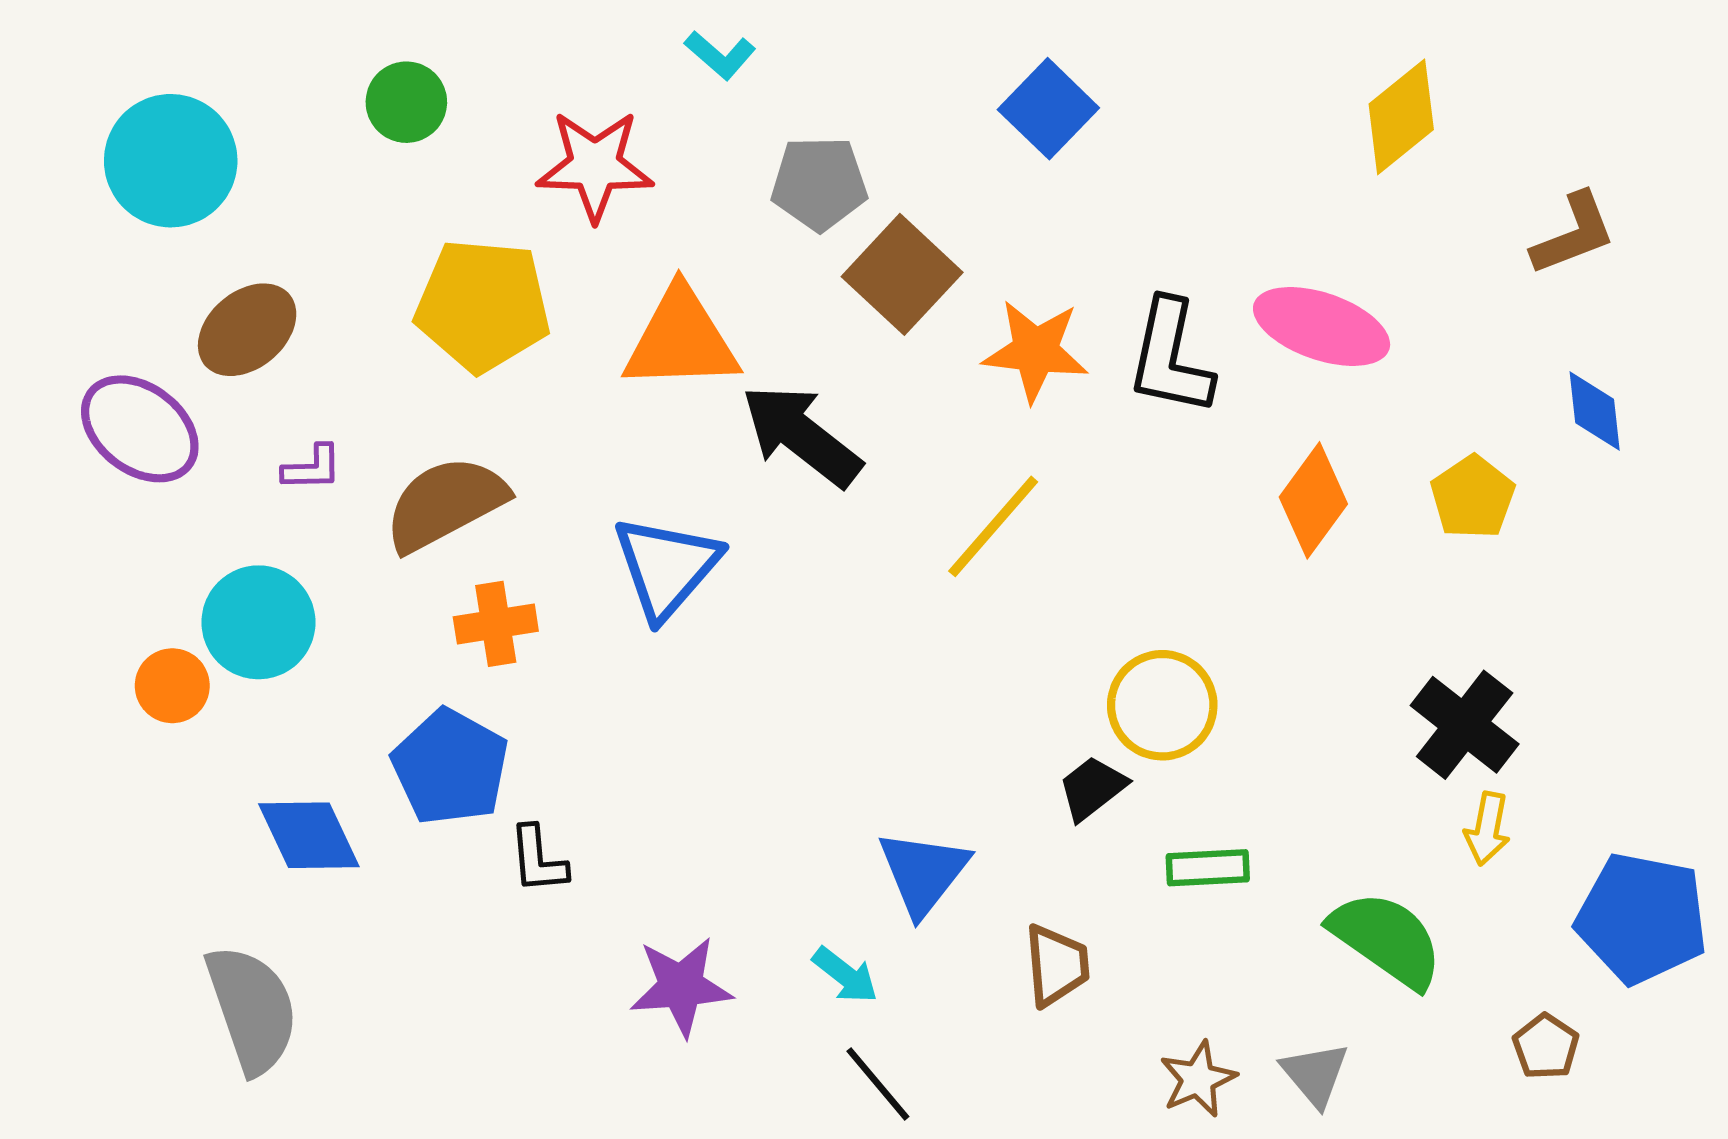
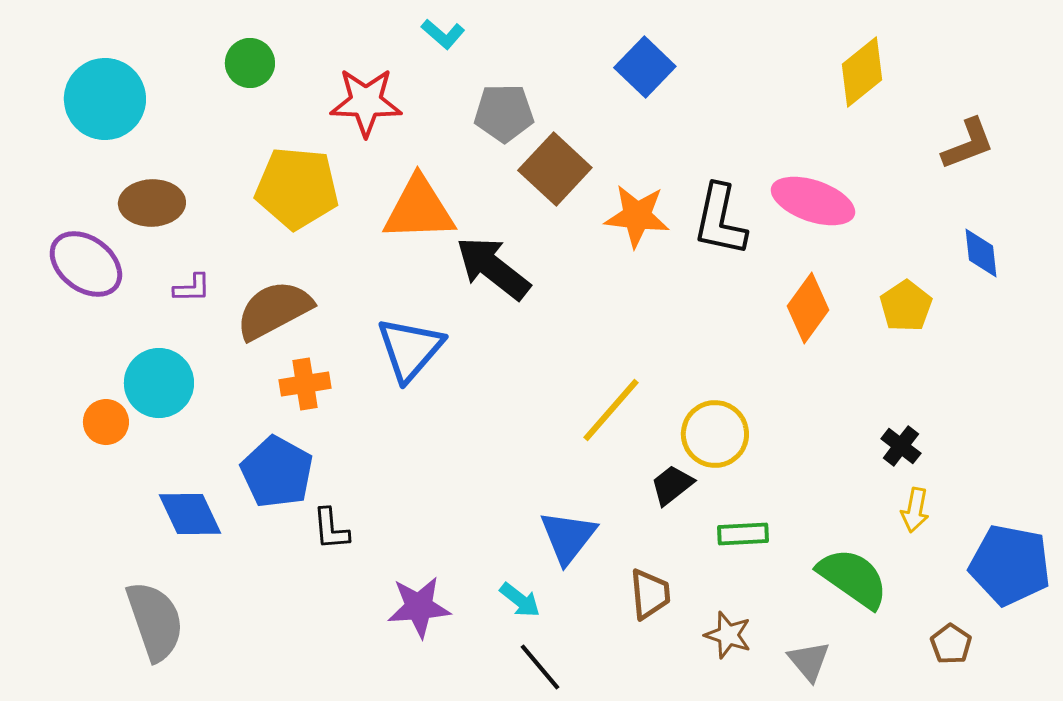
brown ellipse: (247, 330) -> (152, 203), turned 38
yellow line: (993, 526) -> (611, 410), moved
black cross: (1465, 725) -> (901, 446), size x0.6
brown star: (1198, 1079) -> (728, 635), moved, turned -30

